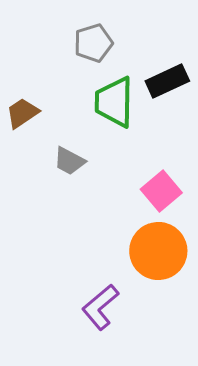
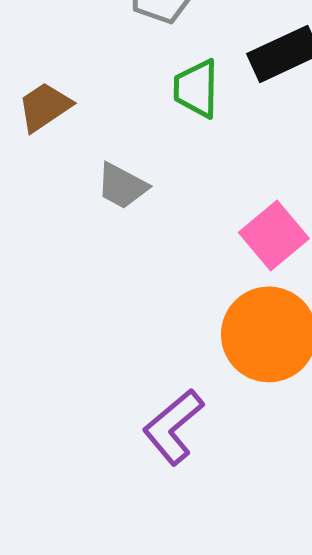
green trapezoid: (114, 102) -> (196, 89), size x0.7

